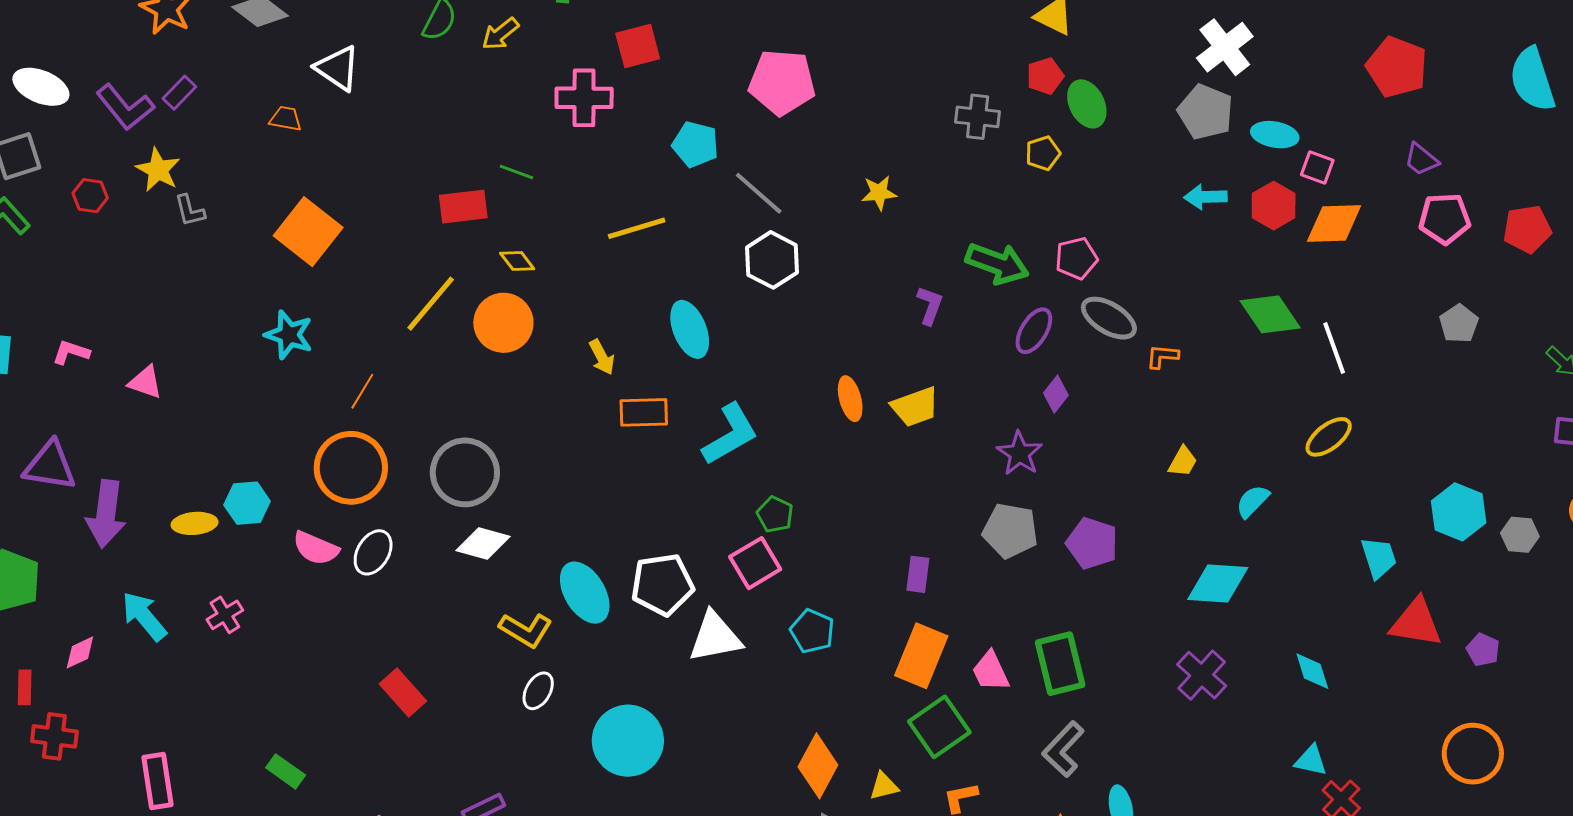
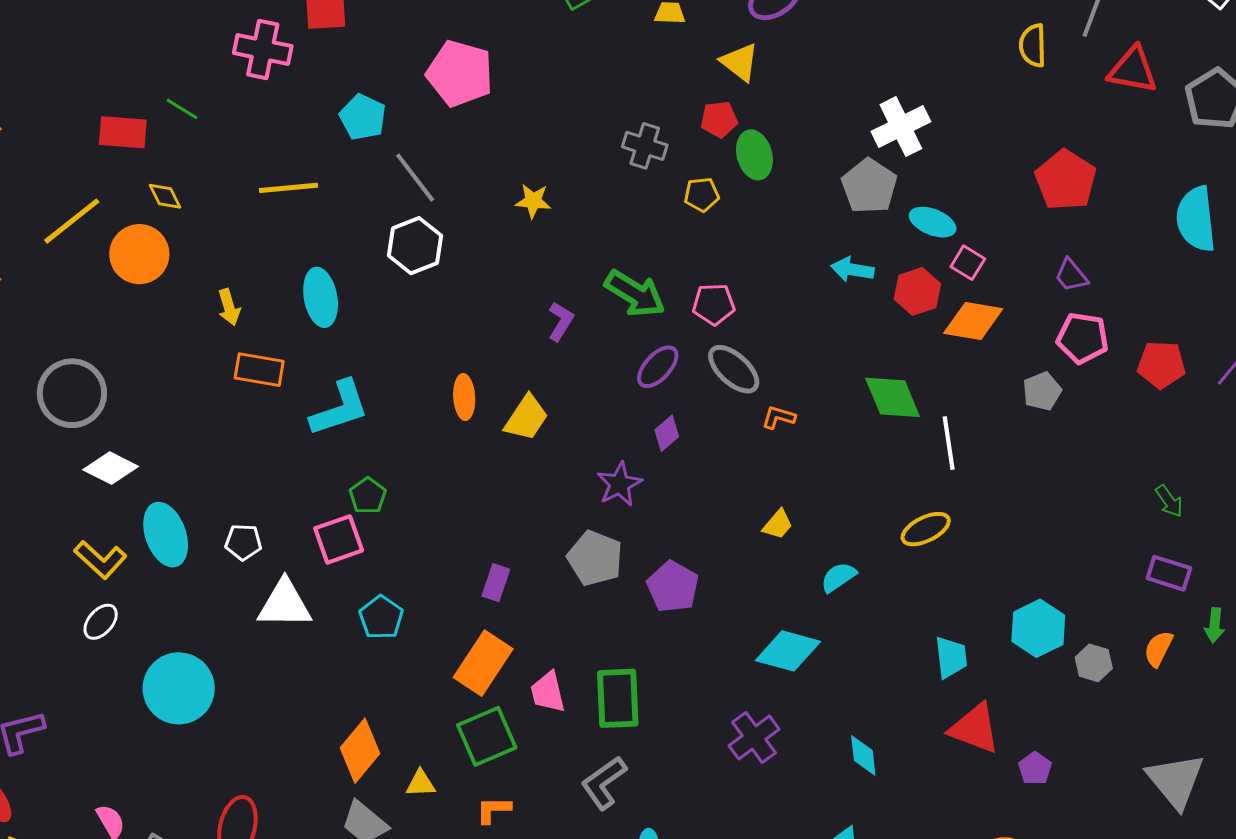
gray pentagon: (1459, 324) -> (1042, 391), moved
yellow trapezoid: (915, 407) -> (526, 418), turned -48
white diamond: (483, 544) -> (111, 468), moved
white pentagon: (662, 585) -> (243, 542), size x0.6

